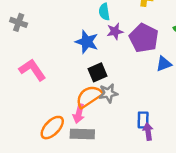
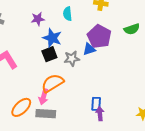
purple star: (115, 31) -> (38, 19), moved
blue triangle: (164, 64) -> (89, 49), moved
black square: (97, 72) -> (49, 54), moved
gray star: (108, 93) -> (72, 59), moved

